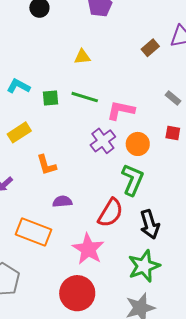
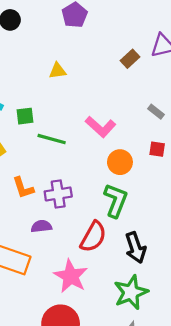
green line: (85, 97) -> (52, 139), moved
pink L-shape: (121, 110) -> (101, 127), turned -148
purple cross: (103, 141) -> (58, 194), moved, turned 30

